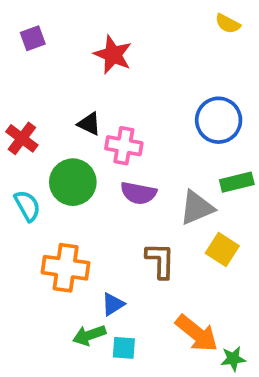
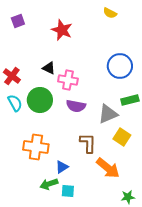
yellow semicircle: (228, 24) -> (110, 13), moved
cyan semicircle: (27, 206) -> (15, 103), moved
orange arrow: (197, 333) -> (108, 168), moved

